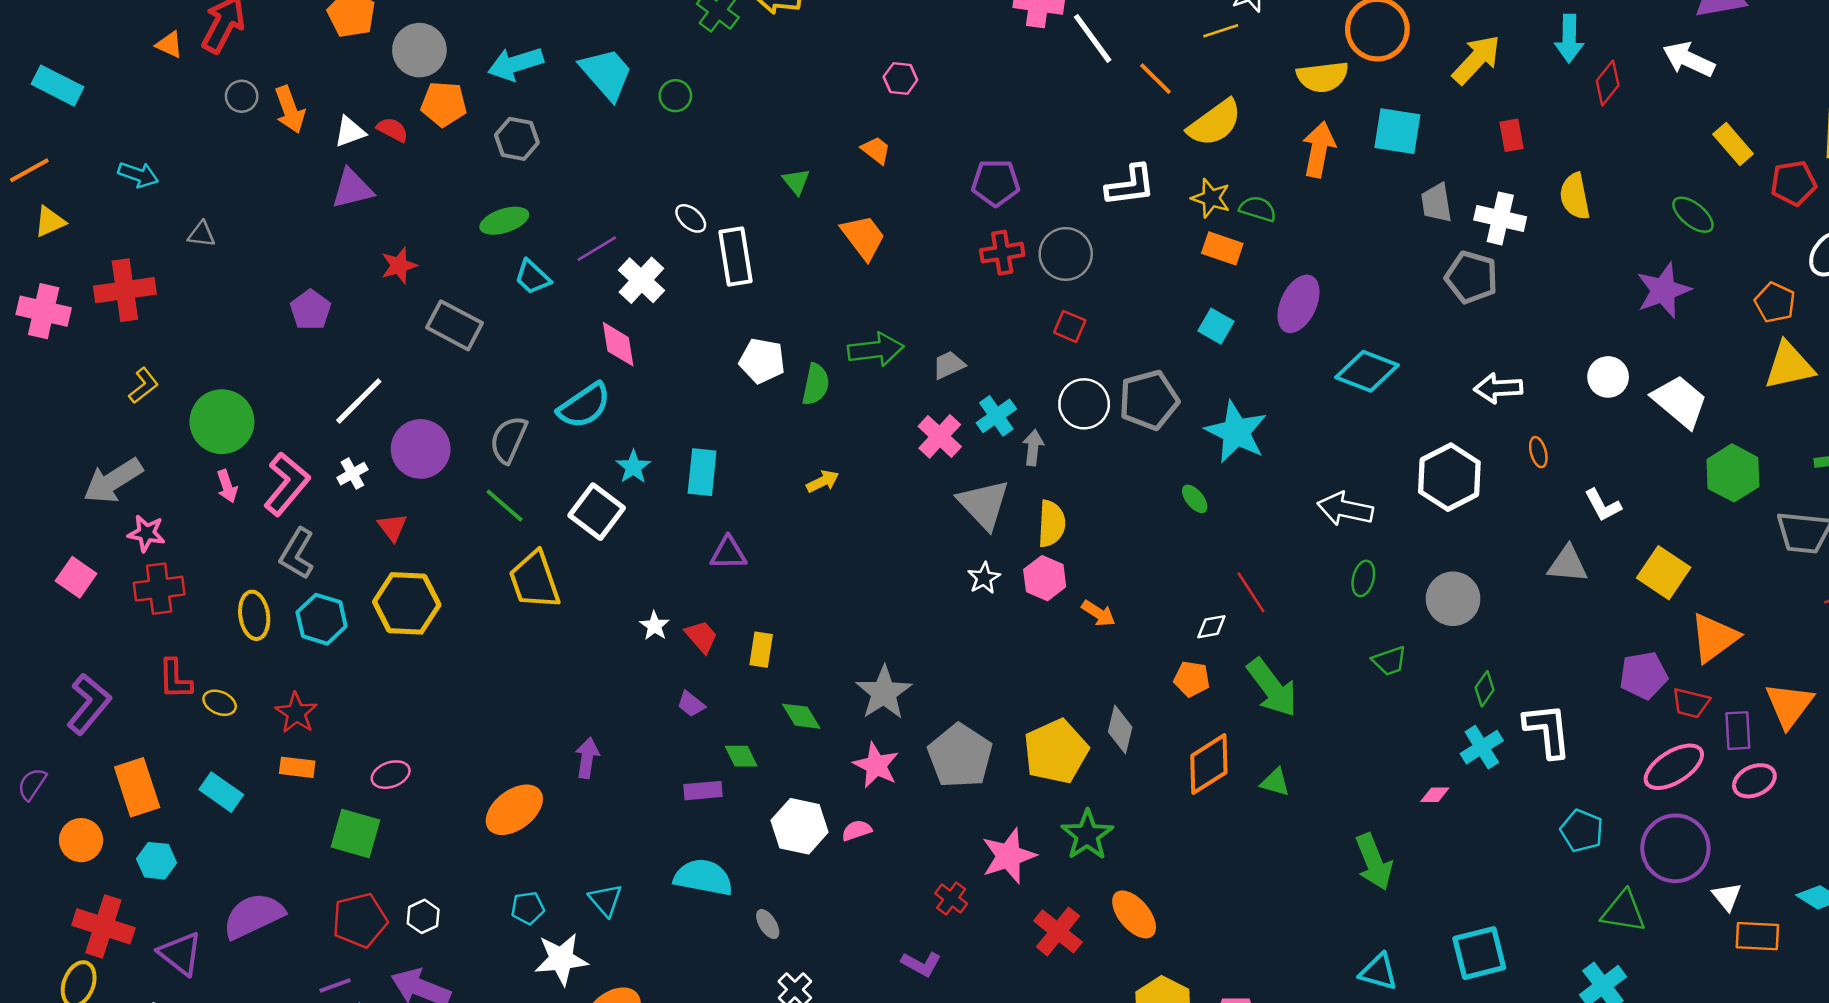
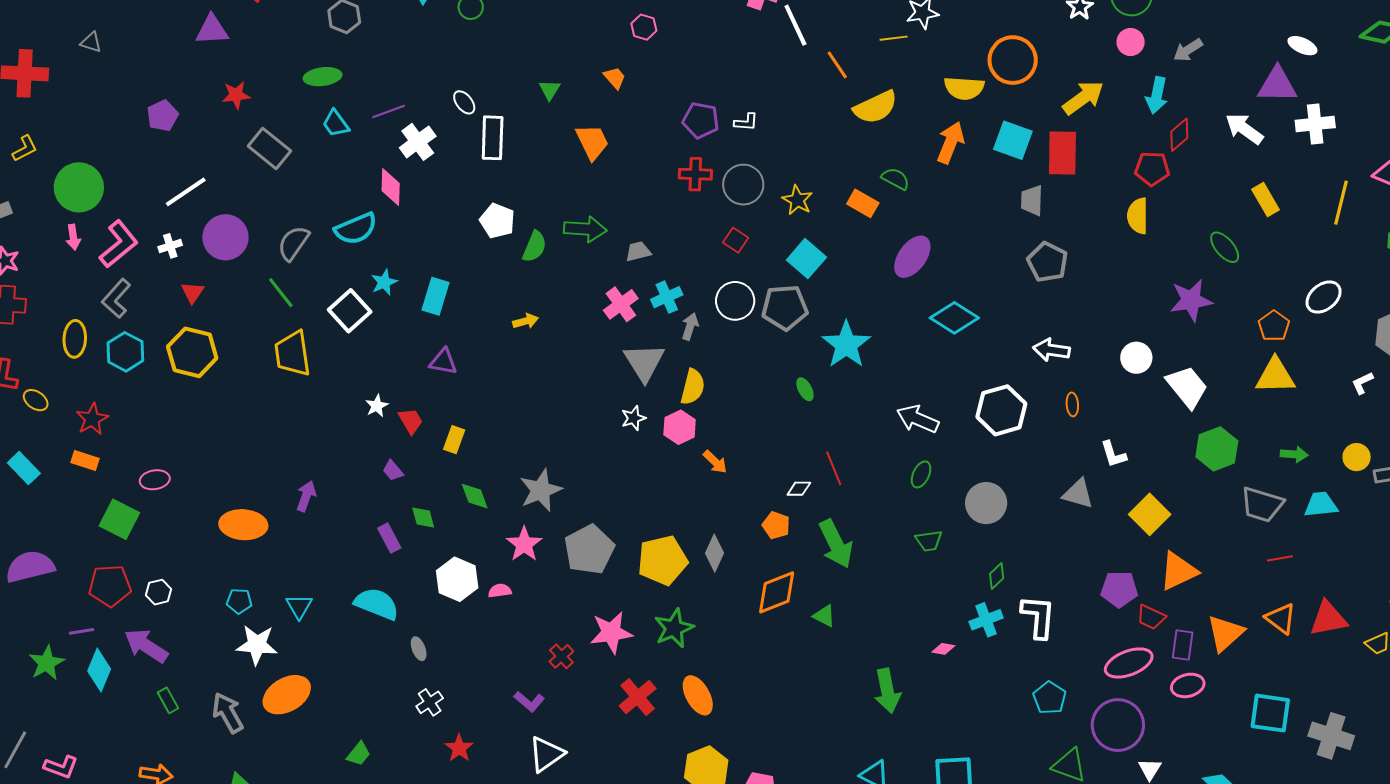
red rectangle: (1511, 135) -> (1062, 153), moved, size x1.8
red pentagon: (1793, 183) -> (1152, 169), moved
white L-shape: (1130, 185) -> (746, 122), moved, size x0.6
yellow star: (1211, 198) -> (797, 200), moved
white cross: (1500, 218) -> (1315, 124), moved, turned -30
cyan square: (1216, 326) -> (806, 259), moved, size x1.4
purple rectangle: (703, 791) -> (389, 538), turned 56
orange ellipse: (514, 810) -> (243, 525), turned 30

